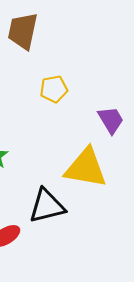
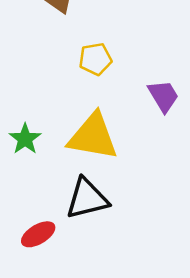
yellow triangle: (86, 168) -> (93, 137), moved

